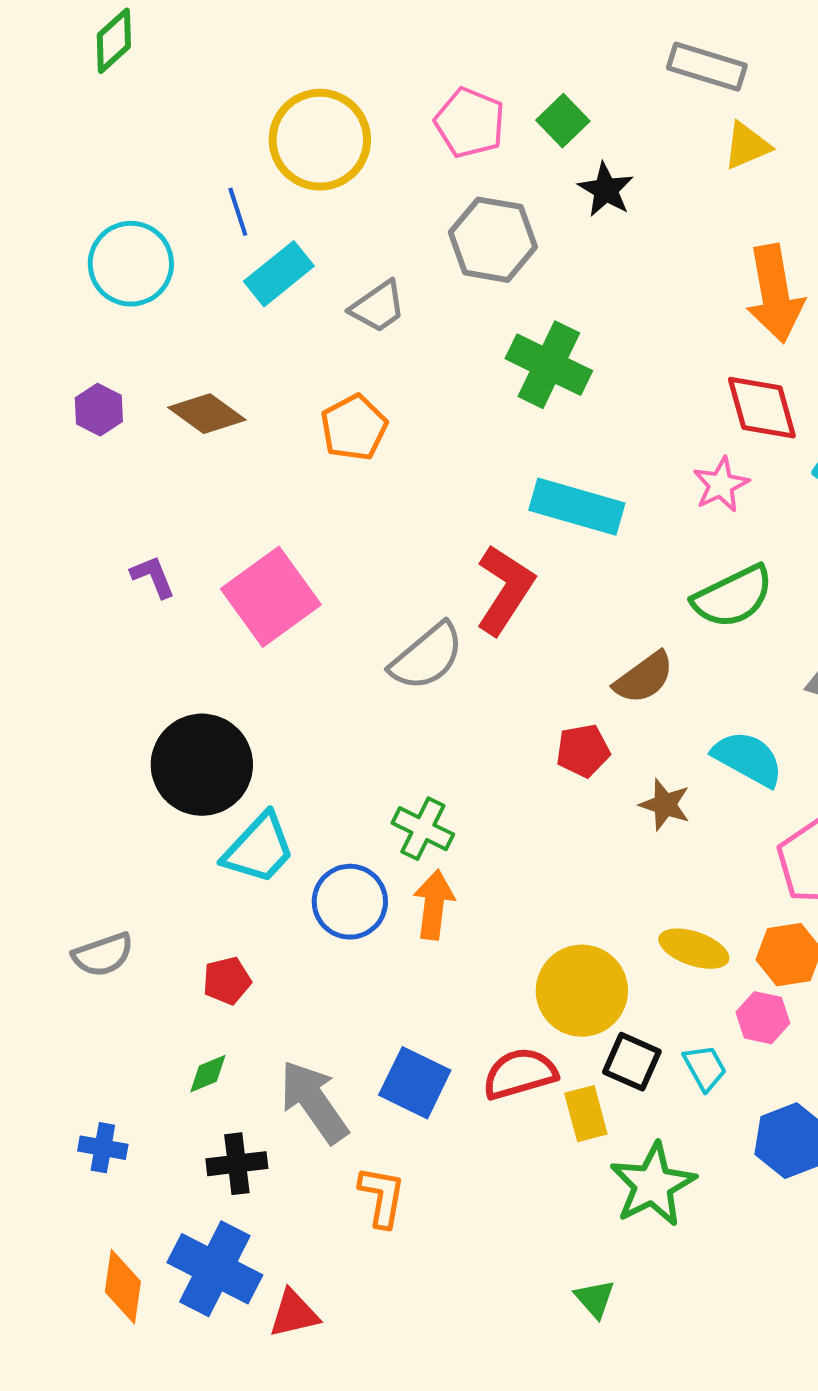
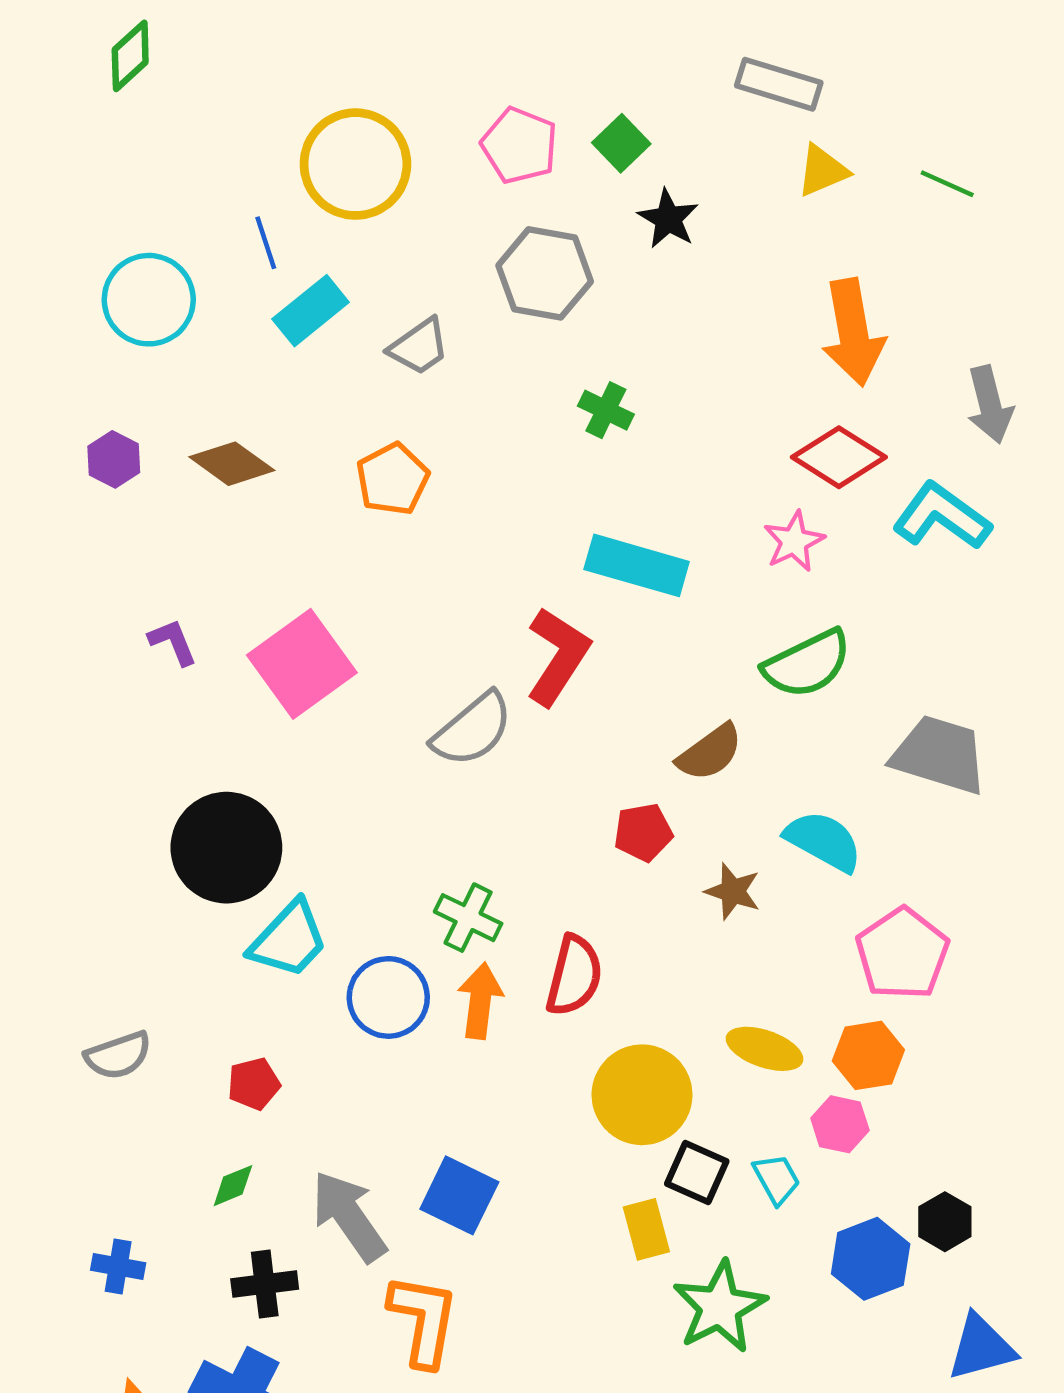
green cross: (549, 365) -> (606, 410), size x0.6
red diamond: (762, 408) -> (839, 457), turned -42
red semicircle: (520, 1074) -> (574, 976), moved, turned 120
orange L-shape: (382, 1197) -> (423, 1320), size x1.4

